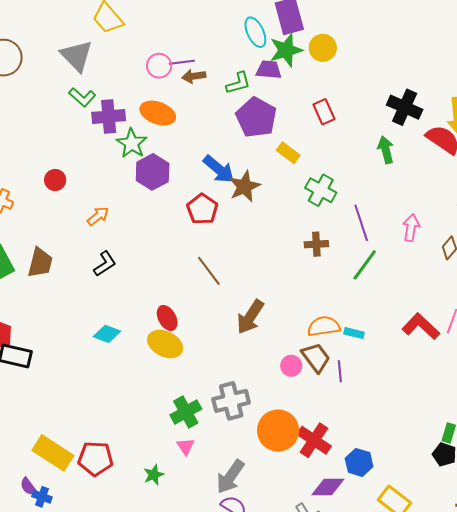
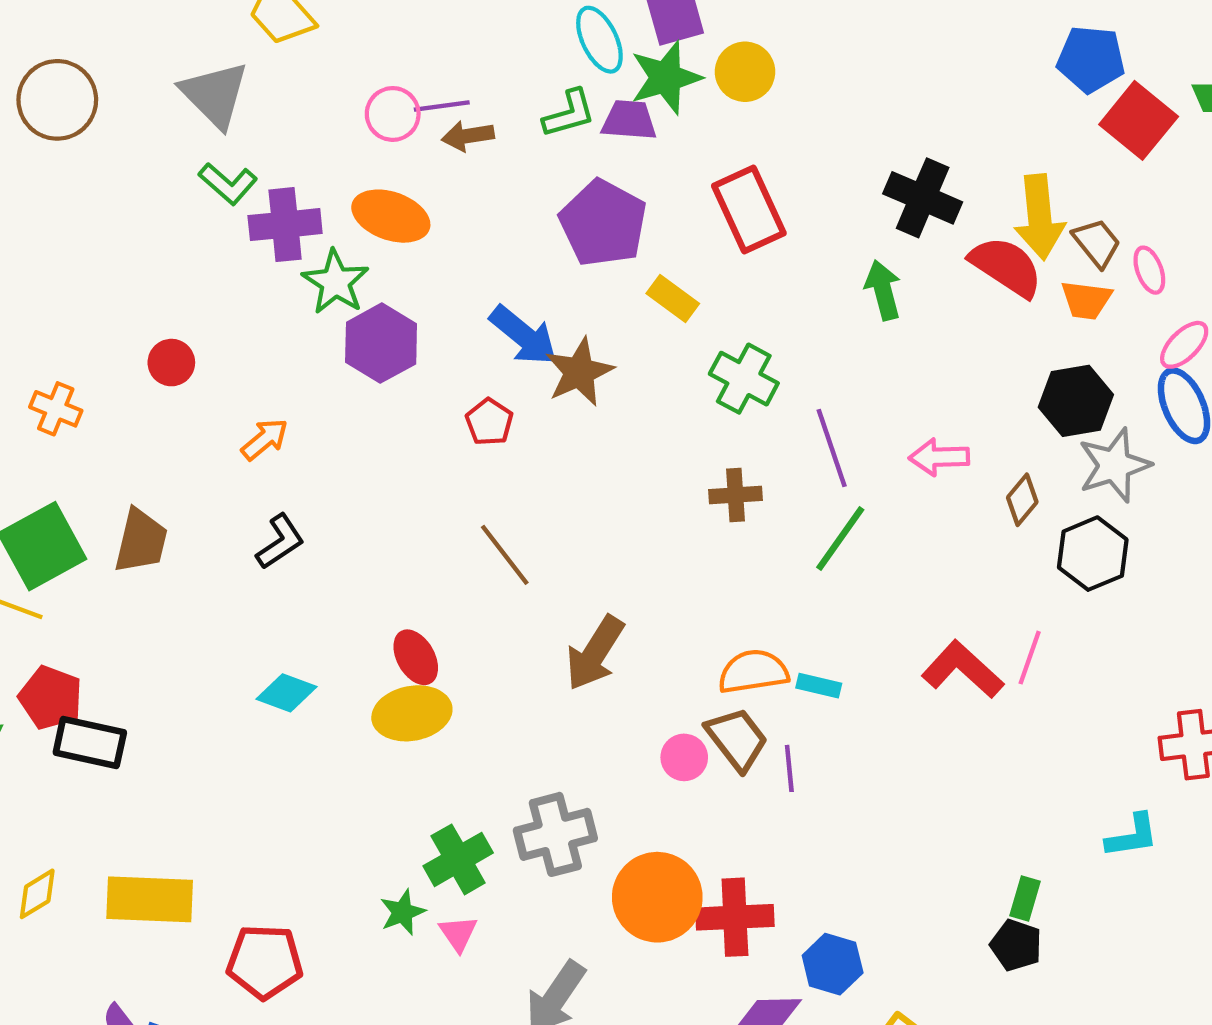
green L-shape: (238, 83) -> (569, 114), moved
red rectangle: (324, 112) -> (749, 209), size x1.5
red pentagon: (202, 209) -> (489, 422), size x0.7
pink arrow: (411, 228) -> (939, 457), turned -100
yellow ellipse: (165, 344) -> (412, 713), turned -36
red cross: (314, 440) -> (735, 917), turned -36
yellow rectangle: (53, 453) -> (150, 899), moved, turned -30
green star: (154, 475) -> (403, 912), moved

